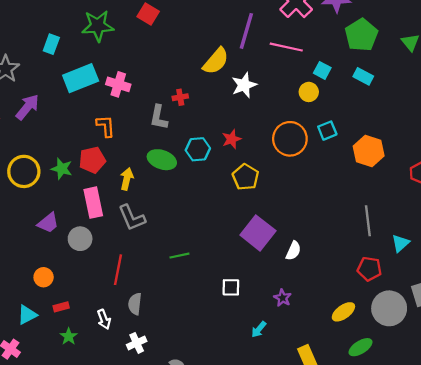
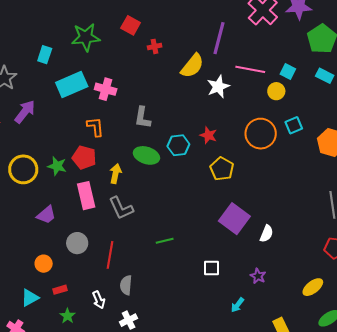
pink line: (286, 47) -> (250, 69), moved
red cross: (180, 97) -> (155, 46), moved
red star: (232, 139) -> (208, 135), turned -30
red pentagon: (92, 160) -> (84, 157), turned 30
gray circle: (80, 239) -> (77, 243), moved

